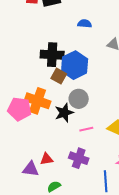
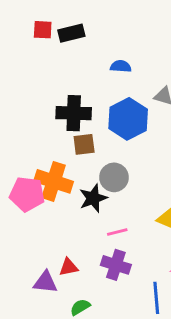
blue hexagon: (75, 65) -> (128, 119), moved
brown square: (59, 76) -> (84, 144), turned -35
pink line: (86, 129) -> (117, 232), moved

